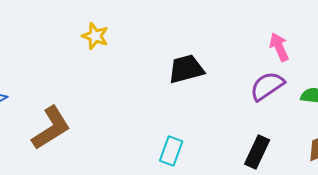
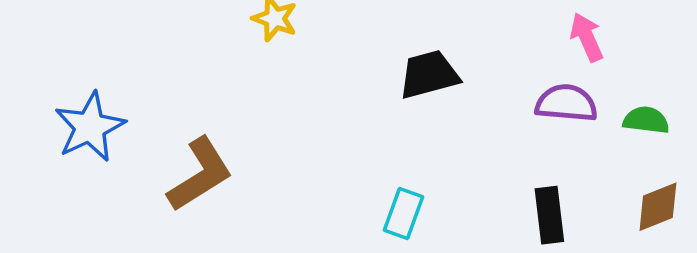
purple semicircle: (267, 86) -> (566, 103), turned 39
black rectangle: (257, 152) -> (549, 215), turned -32

